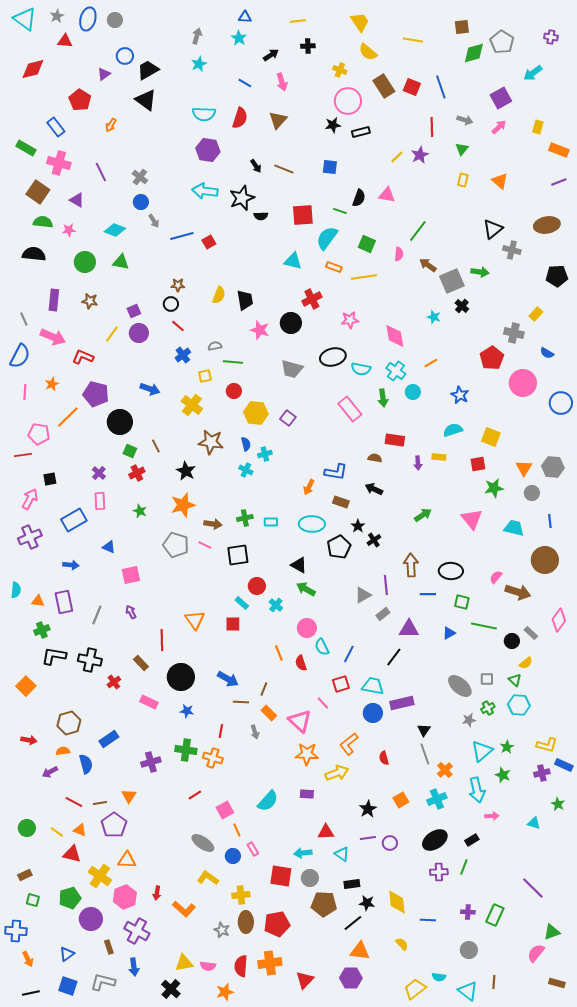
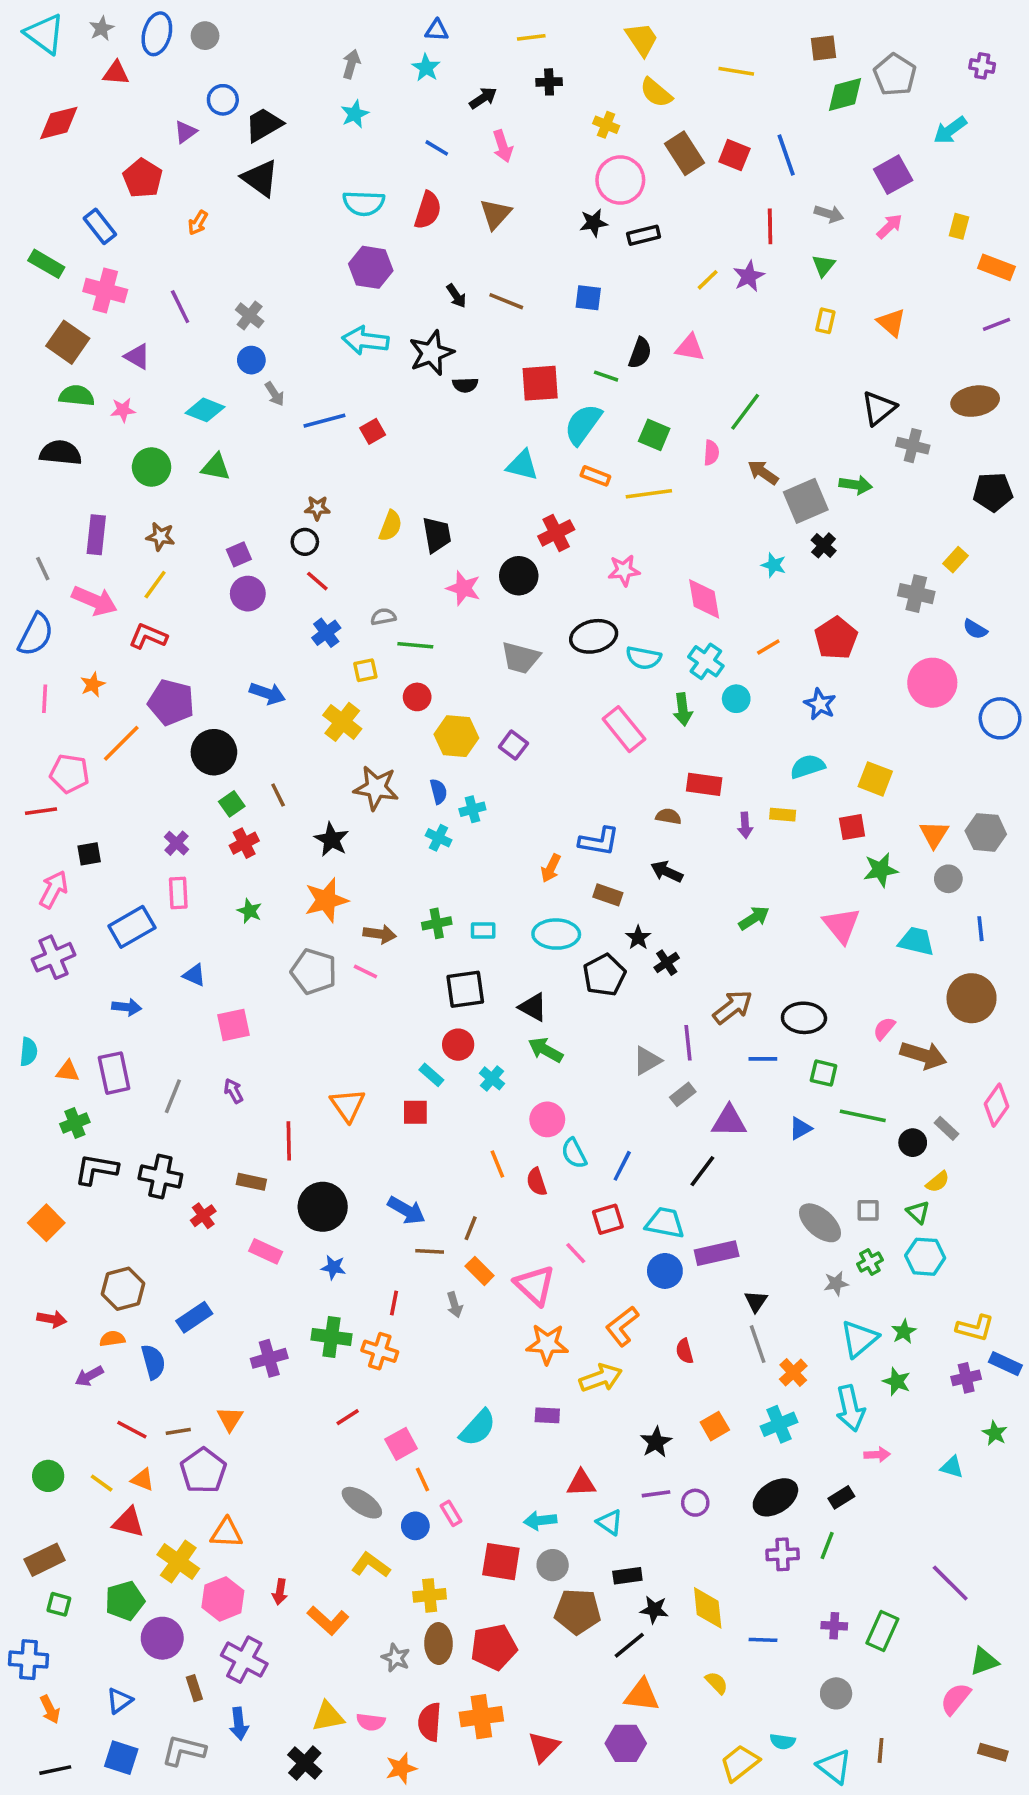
yellow line: (112, 334) -> (155, 585), moved
red pentagon: (492, 358) -> (836, 638), moved
green square: (130, 451) -> (232, 804), turned 32
black square: (238, 555) -> (465, 989), moved
brown arrow: (411, 565) -> (733, 1007), turned 55
brown rectangle: (141, 663) -> (251, 1182), turned -35
brown rectangle: (25, 875) -> (45, 1560), size x1.5

